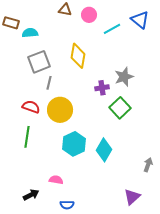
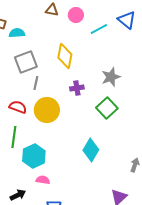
purple cross: (102, 88) -> (77, 88), moved
cyan hexagon: (74, 144) -> (34, 156), moved

